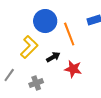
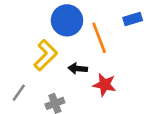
black arrow: (53, 57) -> (78, 69), turned -144

